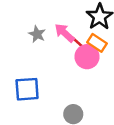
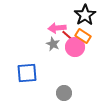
pink arrow: (65, 33) -> (57, 28), turned -48
gray star: (37, 34) -> (53, 44), moved

